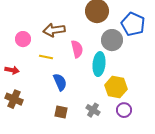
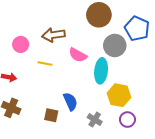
pink semicircle: (77, 49) -> (78, 55), turned 132
blue semicircle: (60, 82) -> (70, 102), moved
brown square: (61, 112) -> (51, 115), moved

